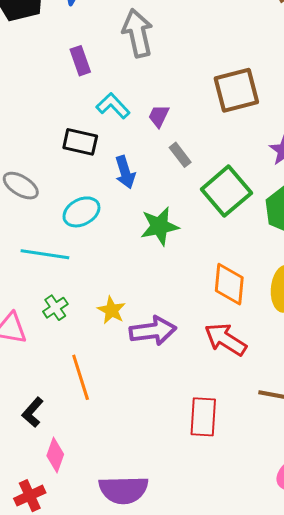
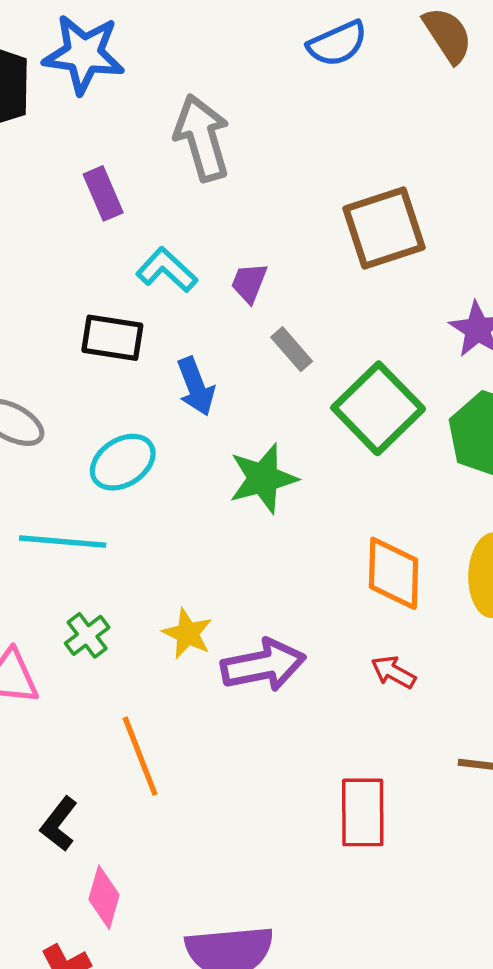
red arrow: (226, 339) -> (393, 672), size x0.6

